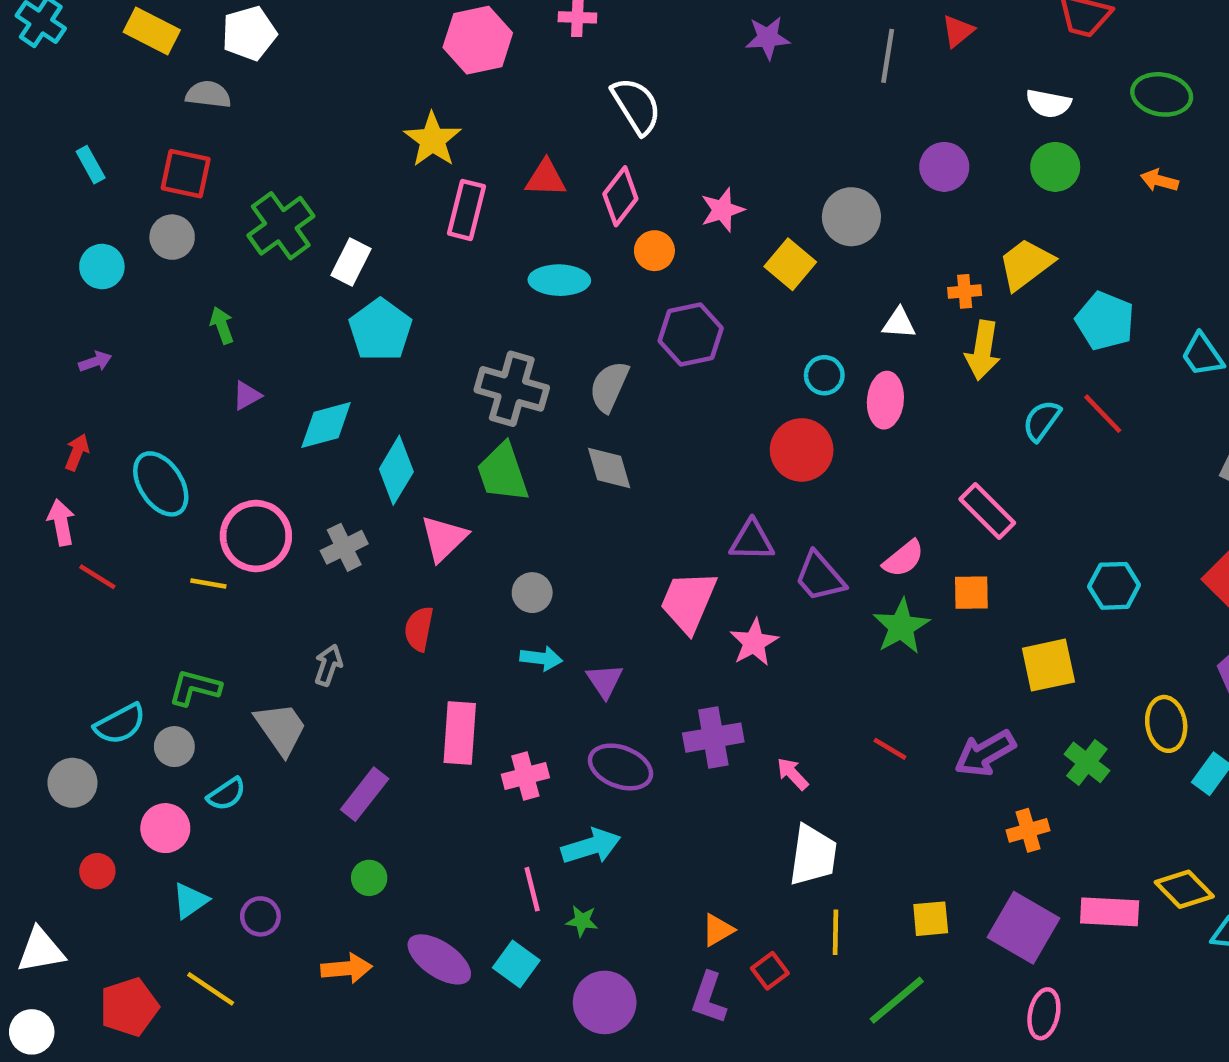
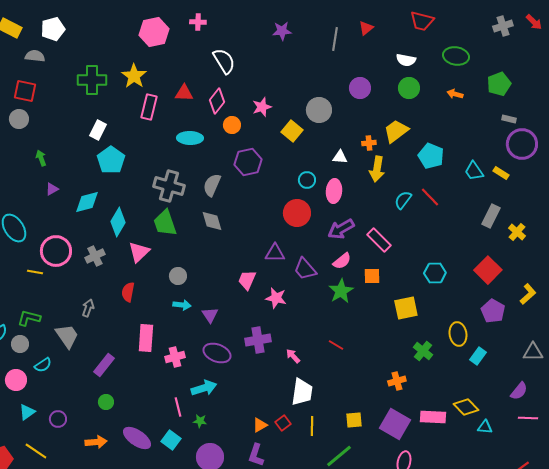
green cross: (281, 226) -> (92, 80), moved, turned 36
pink trapezoid: (688, 602) -> (247, 280), size x0.7
pink star: (754, 642) -> (276, 298), turned -30
purple arrow: (985, 753) -> (341, 229), moved
red square: (770, 971) -> (283, 423), moved

